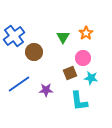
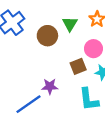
brown circle: (34, 52) -> (47, 36), moved
blue line: (19, 84) -> (29, 104), moved

